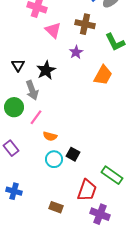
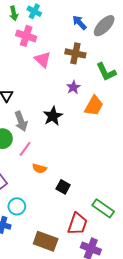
purple star: (76, 52) -> (73, 87), moved
black star: (46, 70) -> (53, 116), moved
cyan circle: (54, 159) -> (17, 206), moved
brown rectangle: (56, 207) -> (46, 241), size x1.6

